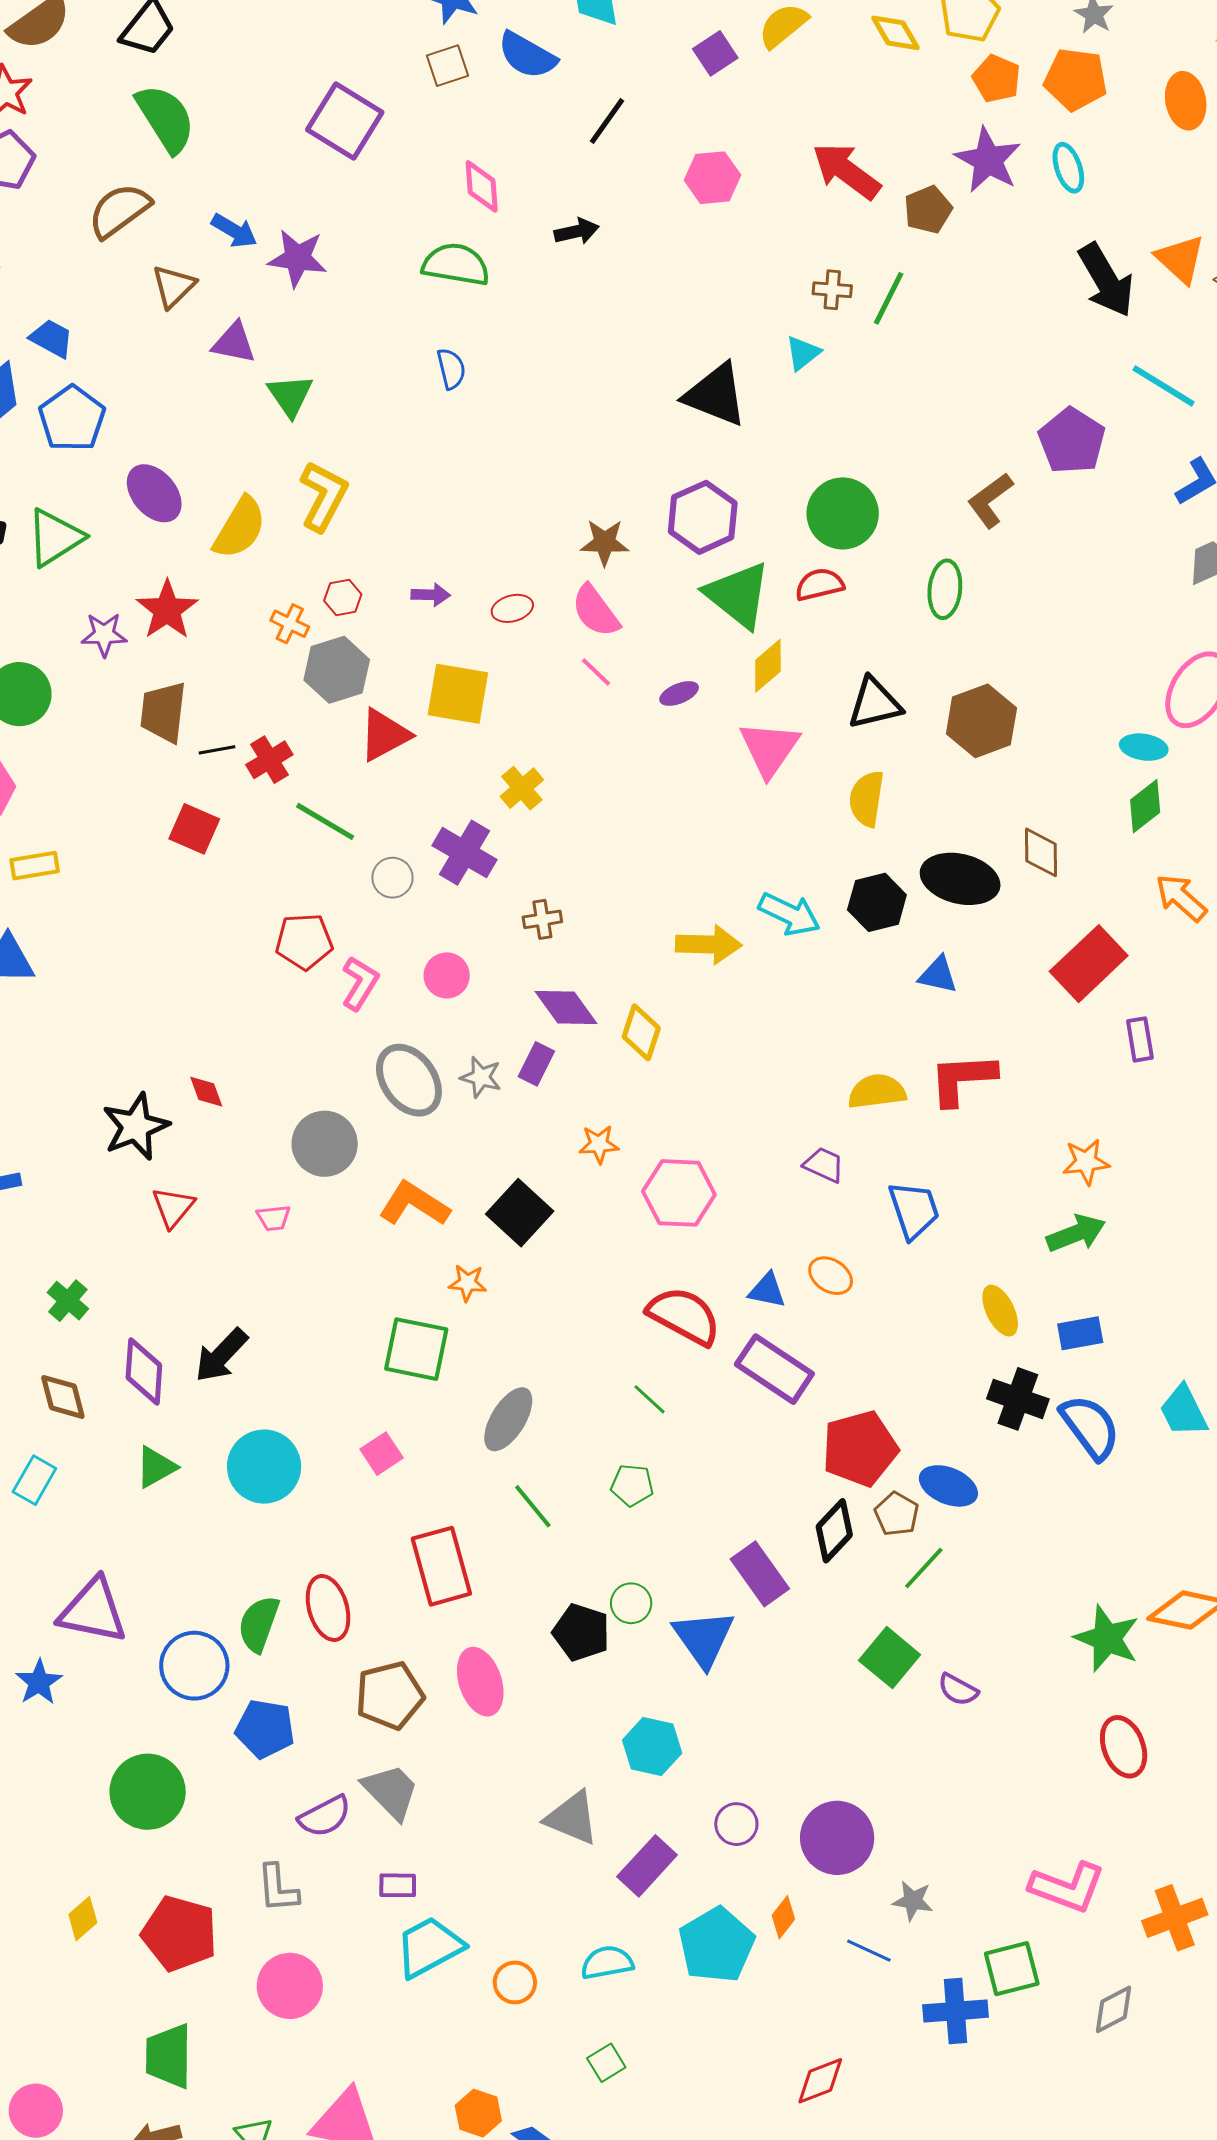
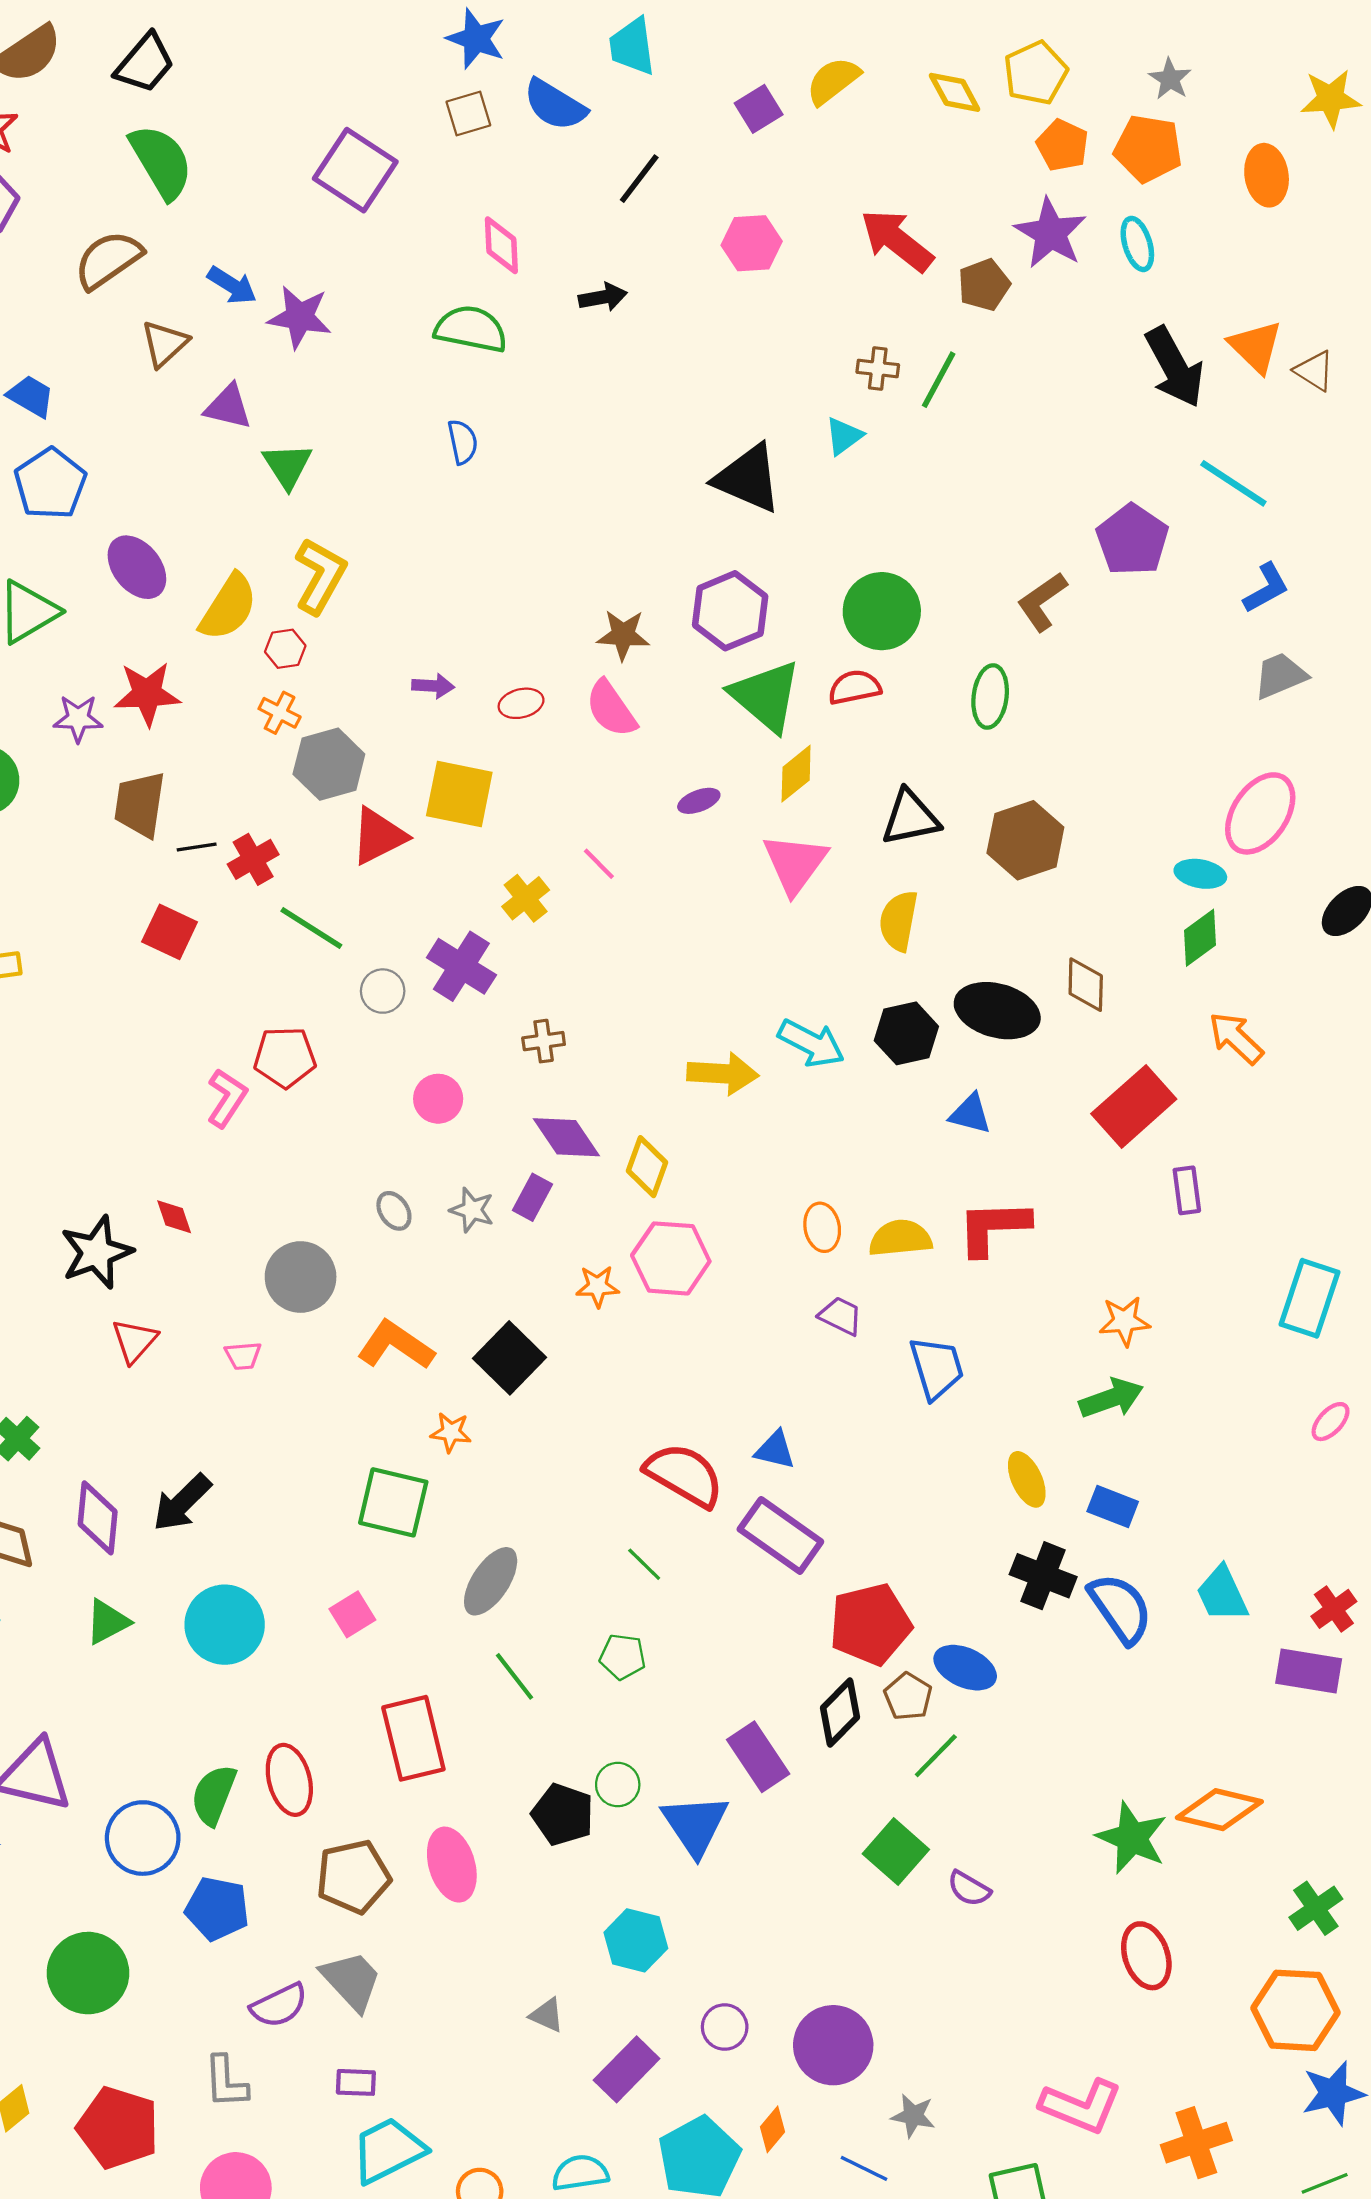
red hexagon: (343, 597) -> (285, 649), moved
red star: (167, 610) -> (147, 694), turned 30
pink line: (596, 672) -> (599, 864), moved
pink L-shape: (360, 983) -> (227, 1098), moved
gray ellipse: (409, 1080) -> (394, 1211), size x0.5
pink hexagon: (679, 1193) -> (671, 1258), moved
orange ellipse: (831, 1276) -> (822, 1227), moved, turned 45
blue rectangle: (1080, 1333) -> (1113, 1507), turned 30
gray triangle: (572, 1818) -> (547, 2015), size x0.6

